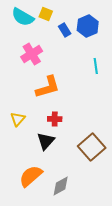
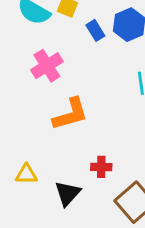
yellow triangle: (18, 119) -> (26, 174), moved, turned 49
red cross: (55, 119) -> (101, 167), moved

